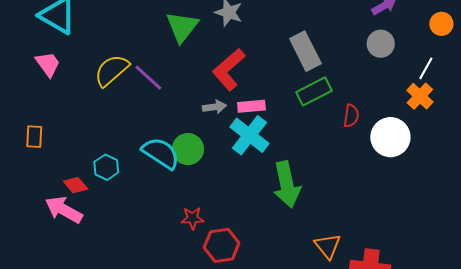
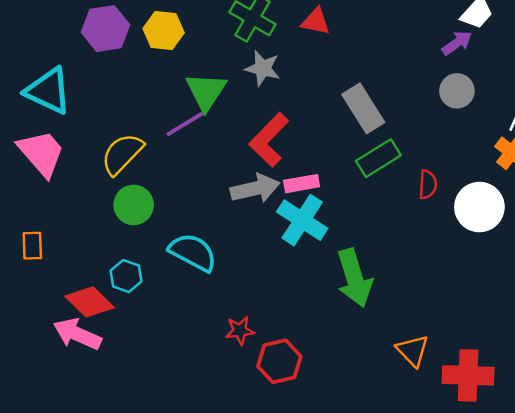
pink trapezoid: (48, 64) -> (41, 153), size x1.5
purple line: (148, 78) -> (185, 124), moved, turned -68
gray arrow: (214, 107) -> (255, 188), size x1.6
green circle: (188, 149) -> (134, 205), moved
red diamond: (76, 185) -> (89, 302), size x1.5

